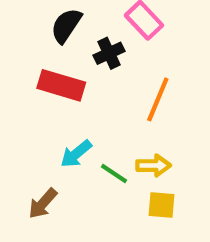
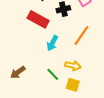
cyan arrow: (76, 154) -> (52, 43), moved, turned -35
green line: (114, 173) -> (53, 74), moved

